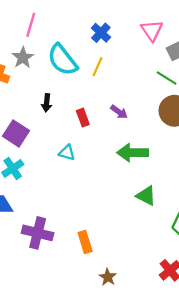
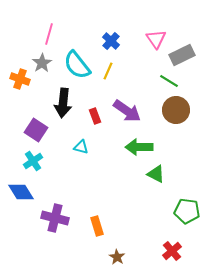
black arrow: (47, 103) -> (63, 103), size x1.8
purple arrow: (119, 112) -> (127, 111), size x1.8
green triangle: (146, 196) -> (156, 174), moved

